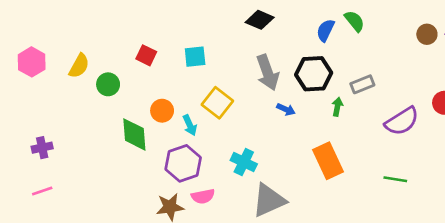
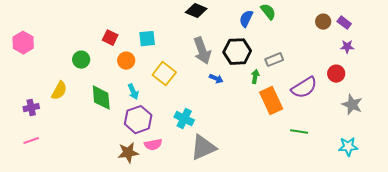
yellow semicircle: (79, 66) -> (59, 91), moved
orange circle: (162, 111) -> (126, 61), moved
cyan arrow: (190, 125) -> (133, 92), moved
orange rectangle: (328, 161) -> (271, 101), moved

